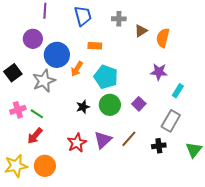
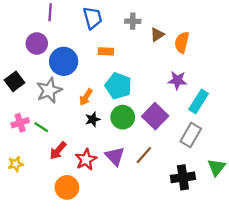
orange arrow: (77, 69) -> (86, 97), moved
cyan rectangle: (178, 91) -> (199, 102), size x1.5
purple square: (139, 104) -> (155, 116), size x1.6
red arrow: (35, 136) -> (58, 151), moved
purple triangle: (103, 140) -> (115, 156), turned -30
black cross: (159, 146) -> (183, 177), moved, size x1.5
yellow star: (16, 166) -> (16, 164), moved, size x0.6
orange circle: (45, 166) -> (67, 187), moved

